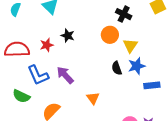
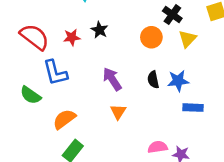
yellow triangle: (130, 46) -> (187, 39), moved
red semicircle: (17, 49) -> (34, 37), turned 30
purple arrow: (65, 75) -> (112, 79), moved

